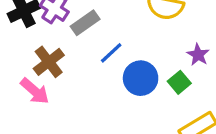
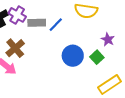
gray rectangle: (85, 23) -> (37, 23), turned 36
blue line: (111, 53) -> (56, 25), moved

